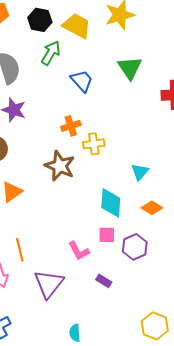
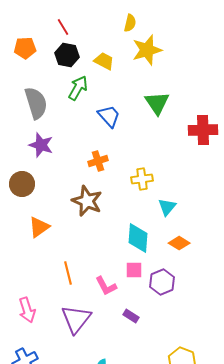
yellow trapezoid: (77, 26) -> (104, 61), size x0.7
yellow cross: (94, 144) -> (142, 179), moved
orange line: (20, 250) -> (68, 273), moved

